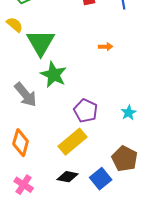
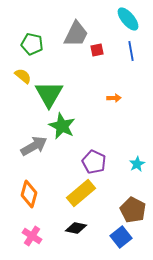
gray arrow: (26, 95) -> (34, 146), turned -80
blue square: (101, 179) -> (121, 237), moved

